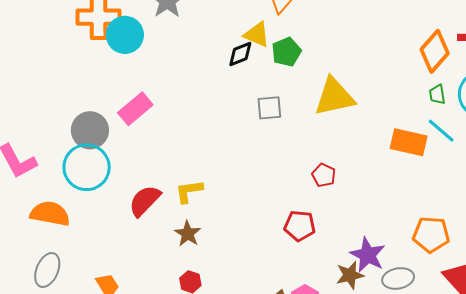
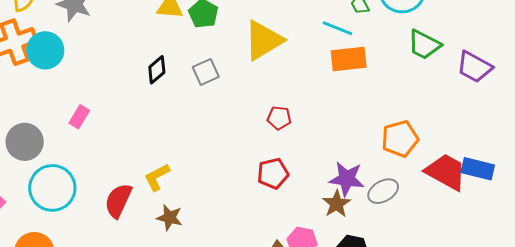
black diamond: (240, 54) -> (157, 70), moved
pink rectangle: (135, 109) -> (79, 117), size x0.7
gray circle: (90, 130) -> (25, 142), moved
cyan line: (441, 131) -> (337, 28), moved

